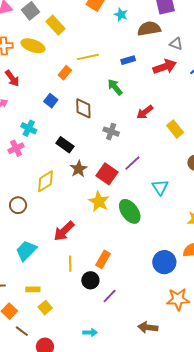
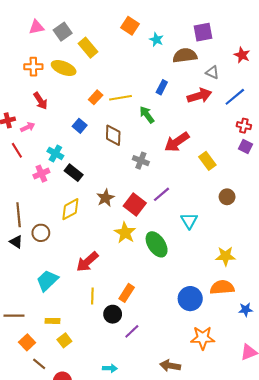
yellow line: (88, 57) -> (120, 98), moved
blue rectangle: (128, 60) -> (162, 87), turned -48
red arrow: (145, 112) -> (177, 142), size x1.4
black rectangle: (65, 145) -> (74, 173), moved

